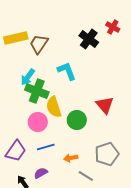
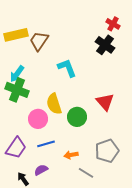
black cross: (89, 39) -> (105, 45), moved
cyan arrow: (28, 77) -> (17, 74), moved
green cross: (37, 91) -> (17, 90), moved

